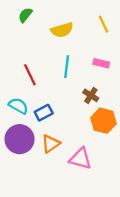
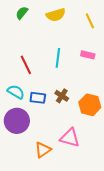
yellow semicircle: (62, 30) -> (56, 15), moved
brown cross: (91, 95) -> (62, 96), moved
blue rectangle: (44, 113) -> (38, 98), turned 35
orange triangle: (51, 144) -> (43, 150), moved

